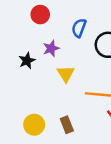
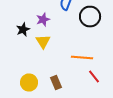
yellow triangle: (66, 74) -> (43, 42), moved

